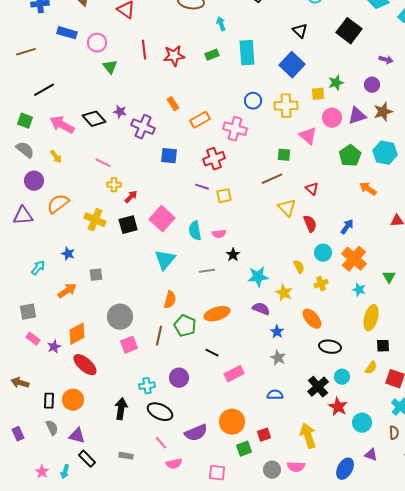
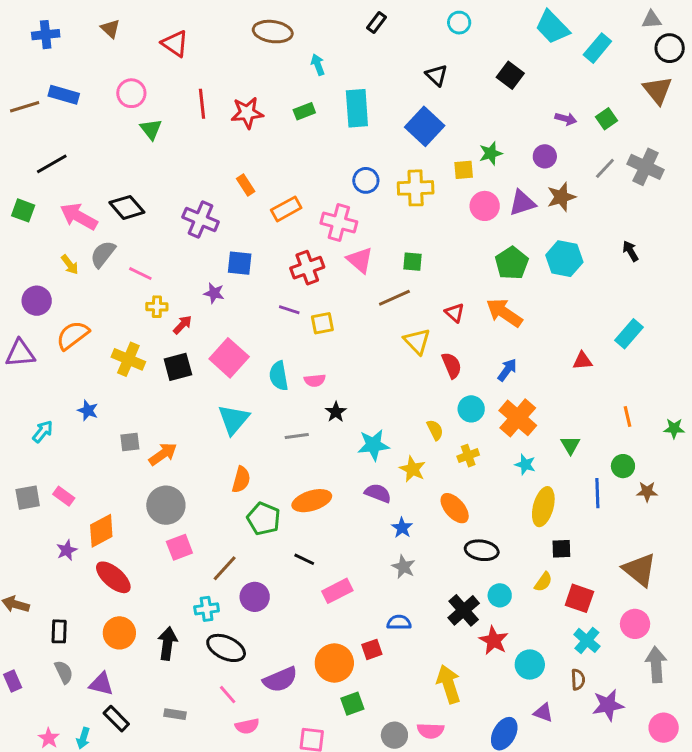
black square: (349, 31) -> (510, 75), size x0.7
blue rectangle: (67, 33) -> (64, 95), moved
purple star: (120, 112) -> (214, 293), moved
pink triangle: (308, 136) -> (360, 260), moved
gray semicircle: (25, 150) -> (103, 254), moved, turned -90
orange arrow: (368, 189) -> (504, 313), moved, size x1.4
orange arrow: (67, 291) -> (163, 454), moved
brown line: (159, 336) -> (225, 568), moved, turned 30
pink rectangle: (33, 339) -> (64, 496), moved
orange circle: (73, 400) -> (119, 633), moved
red square: (264, 435) -> (372, 649), moved

